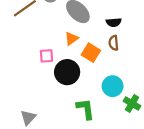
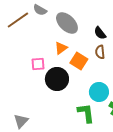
black semicircle: (114, 22) -> (100, 33), turned 56
green L-shape: (85, 109) -> (86, 113), moved

